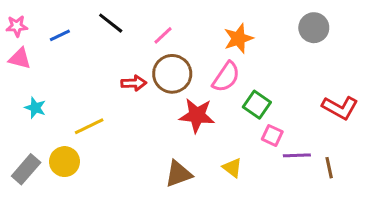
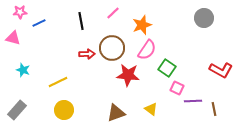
black line: (111, 23) -> (81, 21), moved, turned 42
pink star: (17, 26) -> (20, 12), moved
pink line: (163, 35) -> (113, 13), moved
orange star: (238, 38) -> (142, 25), moved
yellow circle: (64, 162) -> (64, 110), moved

